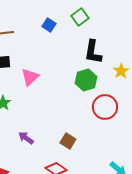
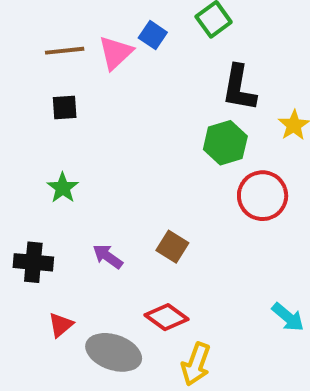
pink triangle: (30, 77) -> (116, 53), moved
brown square: (68, 141) -> (172, 247), moved

